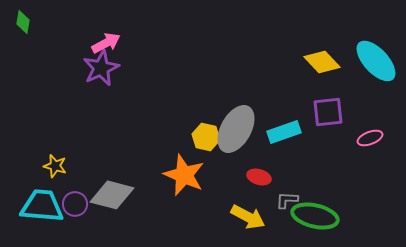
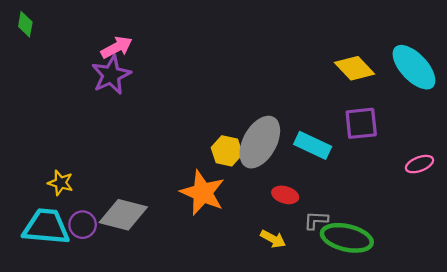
cyan rectangle: (284, 132) -> (313, 145), turned 44
pink ellipse: (370, 138) -> (419, 164), moved
yellow arrow: (248, 217) -> (273, 239), size x0.7

